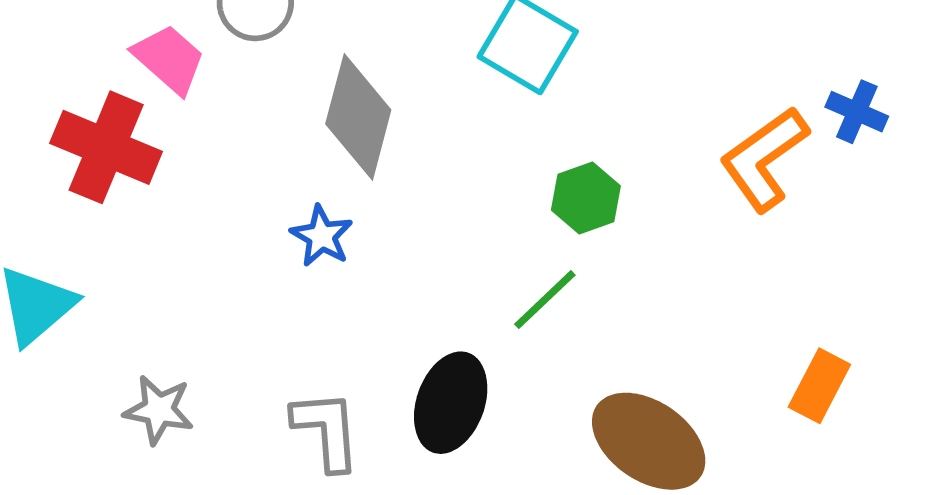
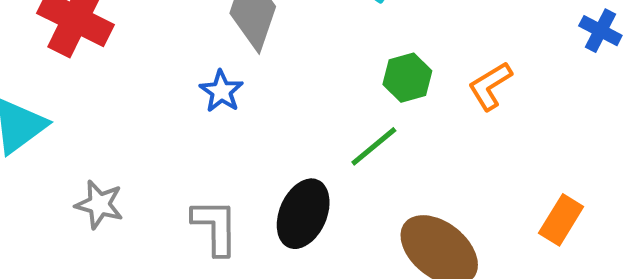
orange L-shape: (764, 159) -> (490, 86), moved, size x0.7

